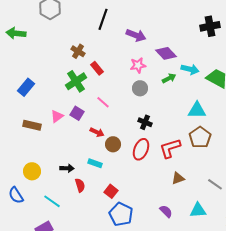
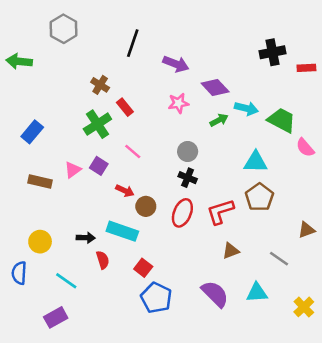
gray circle: (140, 88) -> (188, 152), moved
cyan rectangle: (95, 163) -> (122, 231), size x1.6
blue semicircle: (16, 195) -> (19, 273), turned 36
purple semicircle: (166, 211) -> (215, 294), size x1.6

